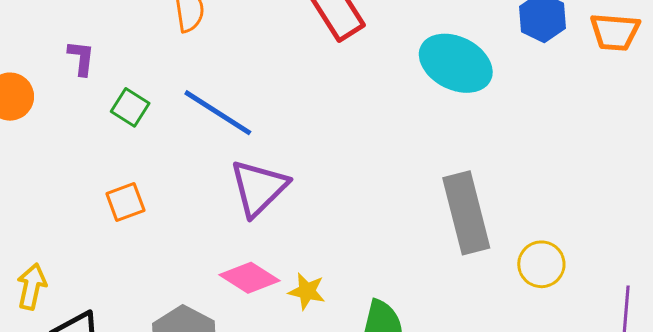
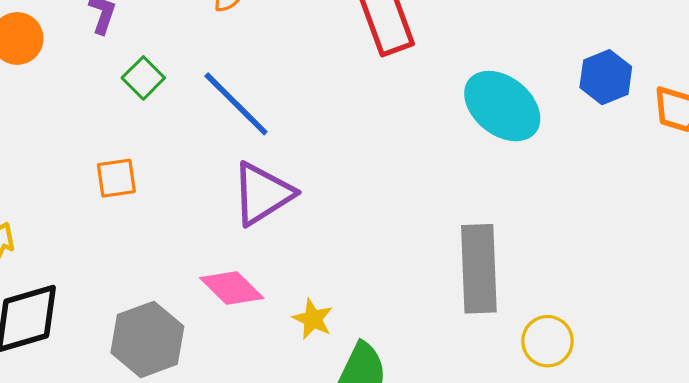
yellow star: (307, 291) -> (313, 319), moved

